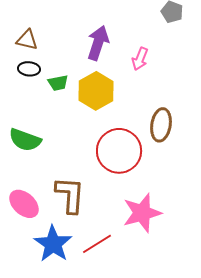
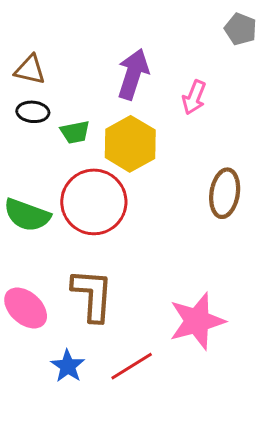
red circle: (119, 151) -> (94, 202), moved
blue star: (53, 244) -> (68, 366), size x0.6

